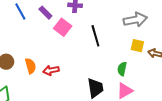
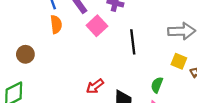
orange semicircle: (31, 66) -> (56, 24), moved
red arrow: (51, 70) -> (95, 86), moved, turned -35

